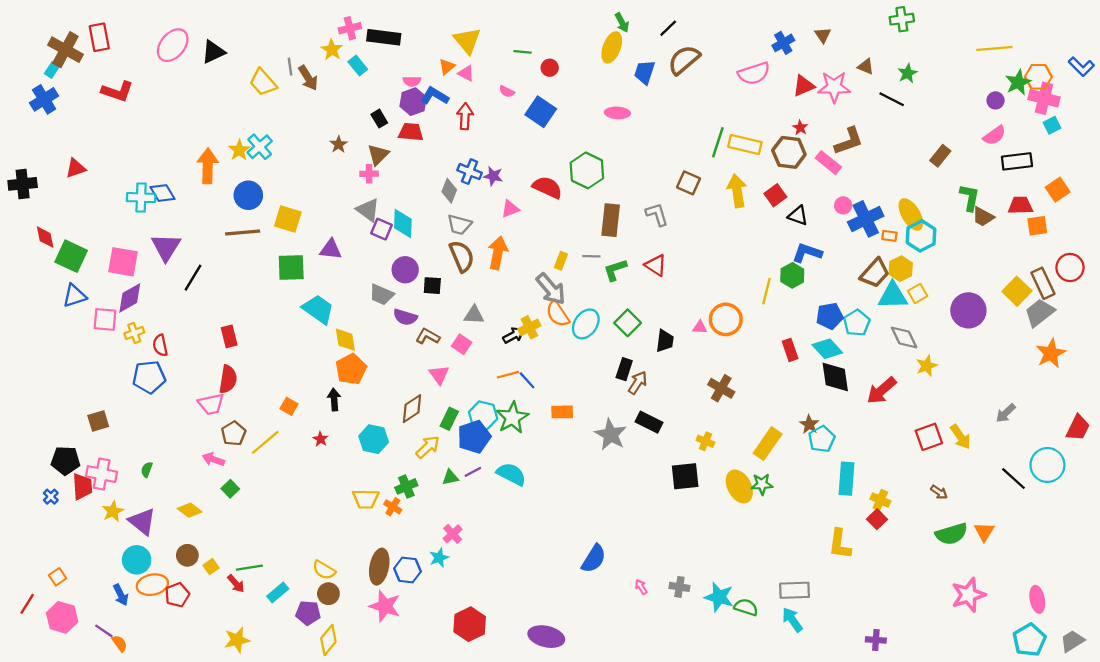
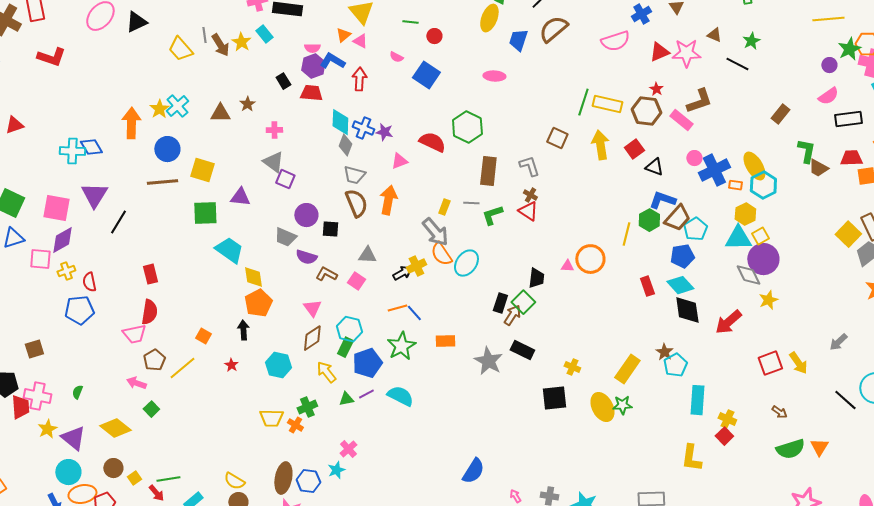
yellow star: (332, 50) -> (241, 42), moved
brown triangle: (378, 155) -> (220, 113), moved, turned 45
cyan diamond: (403, 223) -> (340, 122), moved
brown trapezoid: (875, 273) -> (677, 218), moved
purple circle: (968, 310) -> (763, 259), moved
green square: (628, 323) -> (523, 302), moved
cyan pentagon: (857, 323) -> (695, 229), moved
pink triangle: (439, 375) -> (312, 308), moved
brown cross: (721, 388) -> (530, 195), moved, size x0.6
cyan hexagon: (483, 415) -> (349, 329), moved
yellow arrow: (428, 447) -> (326, 372), turned -85
yellow diamond: (190, 510) -> (115, 428), size x1.4

